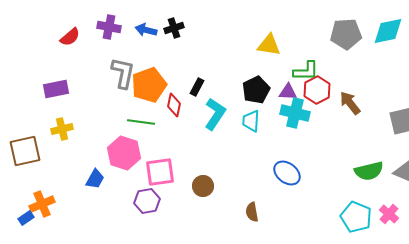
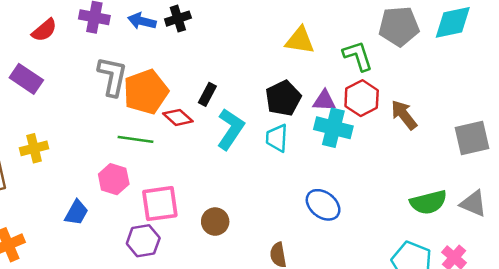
green L-shape: (306, 71) -> (358, 56), moved, turned -108
purple rectangle: (56, 89) -> (26, 79), moved, turned 45
red diamond: (174, 105) -> (178, 117), turned -60
pink hexagon: (124, 153) -> (114, 179), size x0.7

